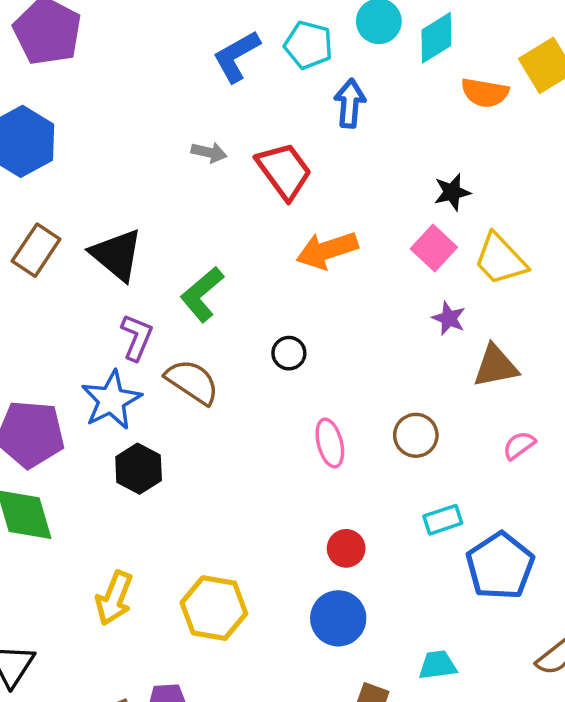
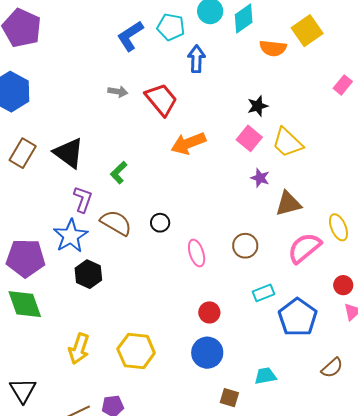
green L-shape: (202, 294) -> (119, 173), size x0.7
black circle: (289, 353) -> (160, 223), moved
pink semicircle: (519, 445) -> (304, 248), size x1.8

